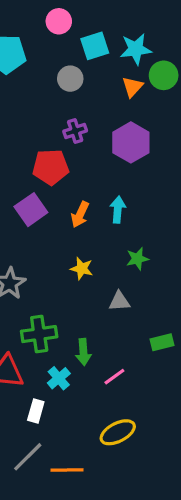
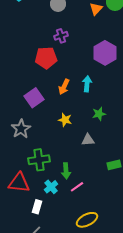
purple hexagon: (131, 142) -> (105, 53), moved
purple square: (31, 210) -> (34, 98), moved
pink line: (114, 377) -> (77, 187), moved

